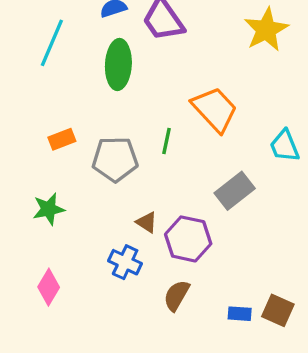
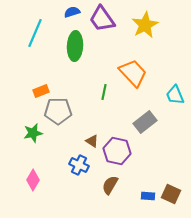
yellow star: (266, 30) -> (145, 25), moved
gray pentagon: (115, 159) -> (58, 111), moved

